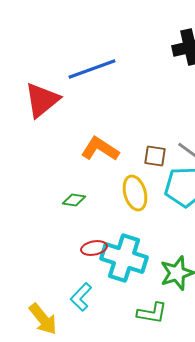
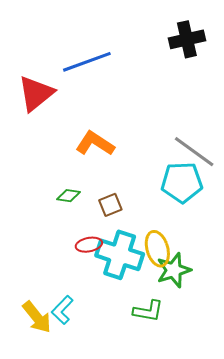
brown square: (155, 156) -> (110, 205), moved, turned -30
yellow ellipse: (135, 193) -> (157, 249), moved
cyan L-shape: (81, 297) -> (62, 310), moved

